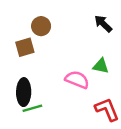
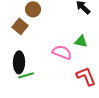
brown square: (25, 47) -> (20, 26), turned -35

